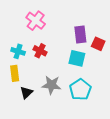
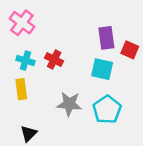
pink cross: (36, 21) -> (22, 23), moved
black triangle: (26, 93) -> (29, 133), moved

